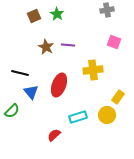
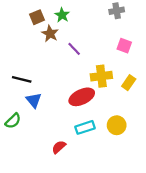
purple line: (68, 45) -> (74, 49), turned 40
brown star: (46, 47) -> (50, 34), moved
red ellipse: (59, 85) -> (82, 97), moved, turned 45
yellow rectangle: (118, 97) -> (129, 83), moved

